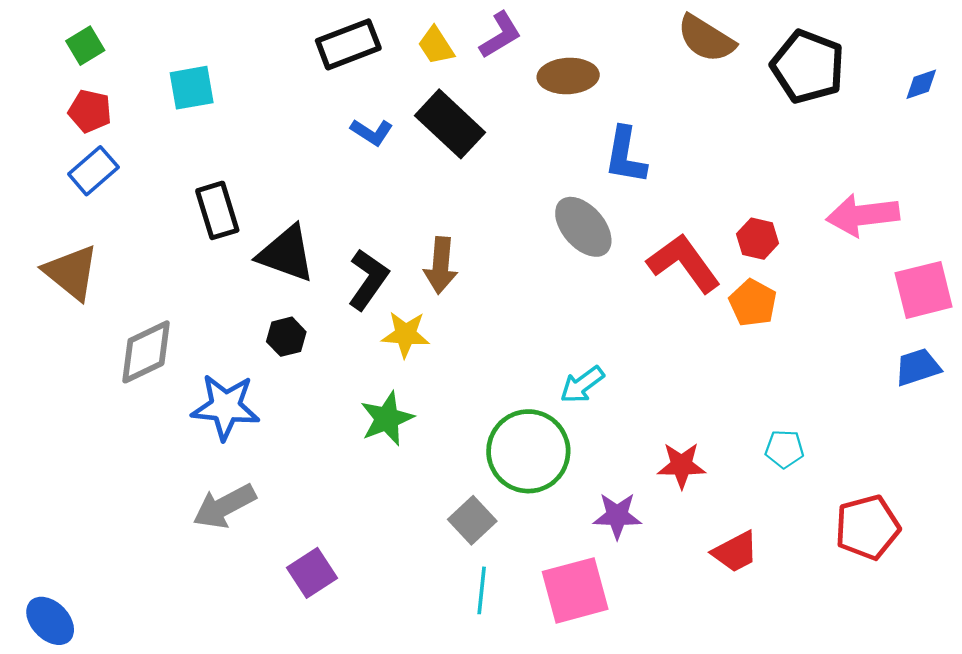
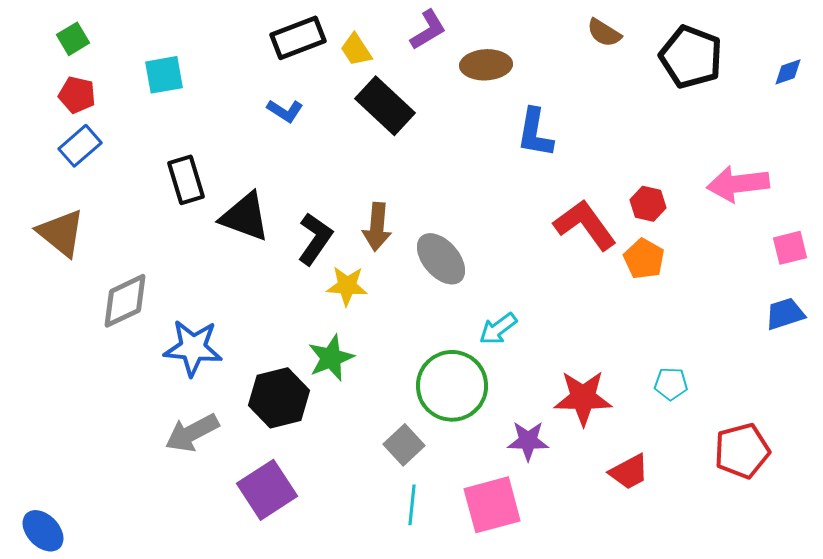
brown semicircle: (706, 39) -> (604, 33), size x0.7
yellow trapezoid: (436, 46) -> (356, 50), moved
blue L-shape: (372, 132) -> (285, 111), moved
gray ellipse: (583, 227) -> (441, 259), moved
pink square: (924, 290) -> (790, 248), size x0.7
black hexagon: (286, 337) -> (279, 398), moved, size x1.8
red star: (682, 465) -> (583, 398), size x1.4
purple square: (312, 573) -> (267, 490), size x1.4

